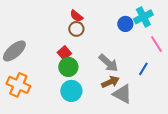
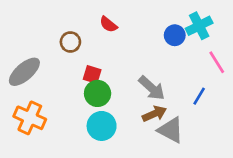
brown circle: (76, 29) -> (70, 42), moved
red square: (64, 53) -> (92, 74), turned -32

